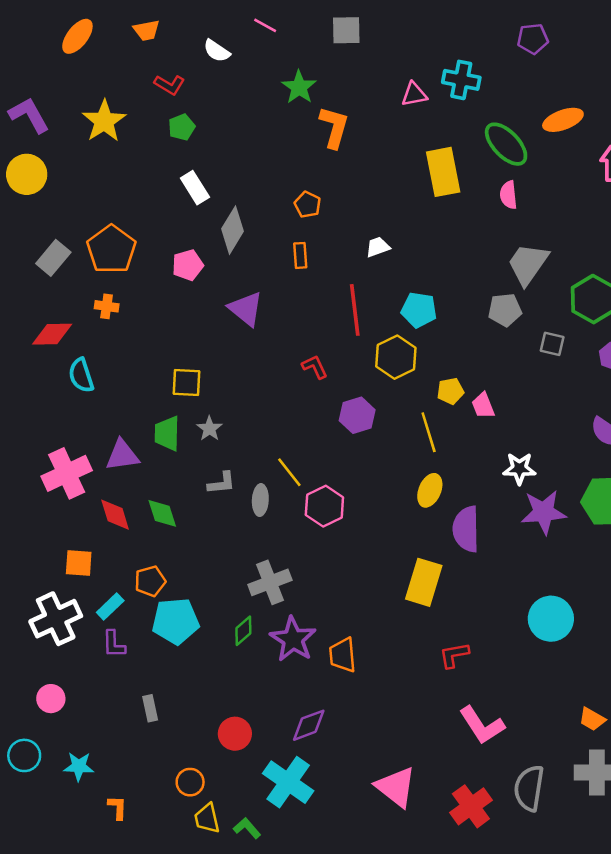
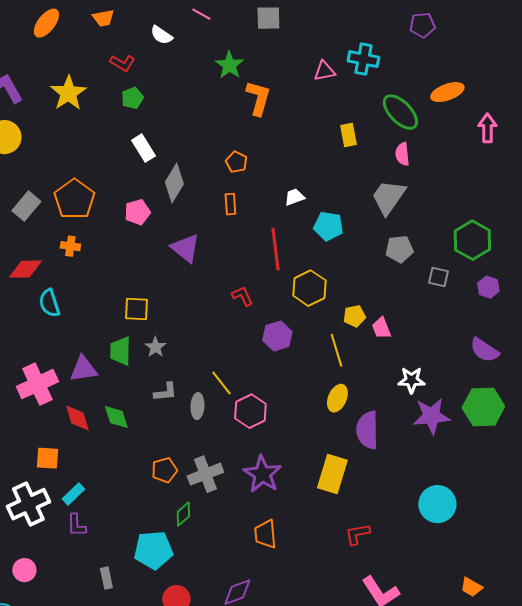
yellow rectangle: (443, 172) -> (348, 135), size x0.6
gray trapezoid: (528, 264) -> (388, 197), moved
cyan pentagon: (419, 310) -> (328, 226), moved
orange pentagon: (150, 581) -> (164, 470), moved
cyan pentagon: (176, 621) -> (153, 550), moved
purple star: (293, 639) -> (262, 474), moved

